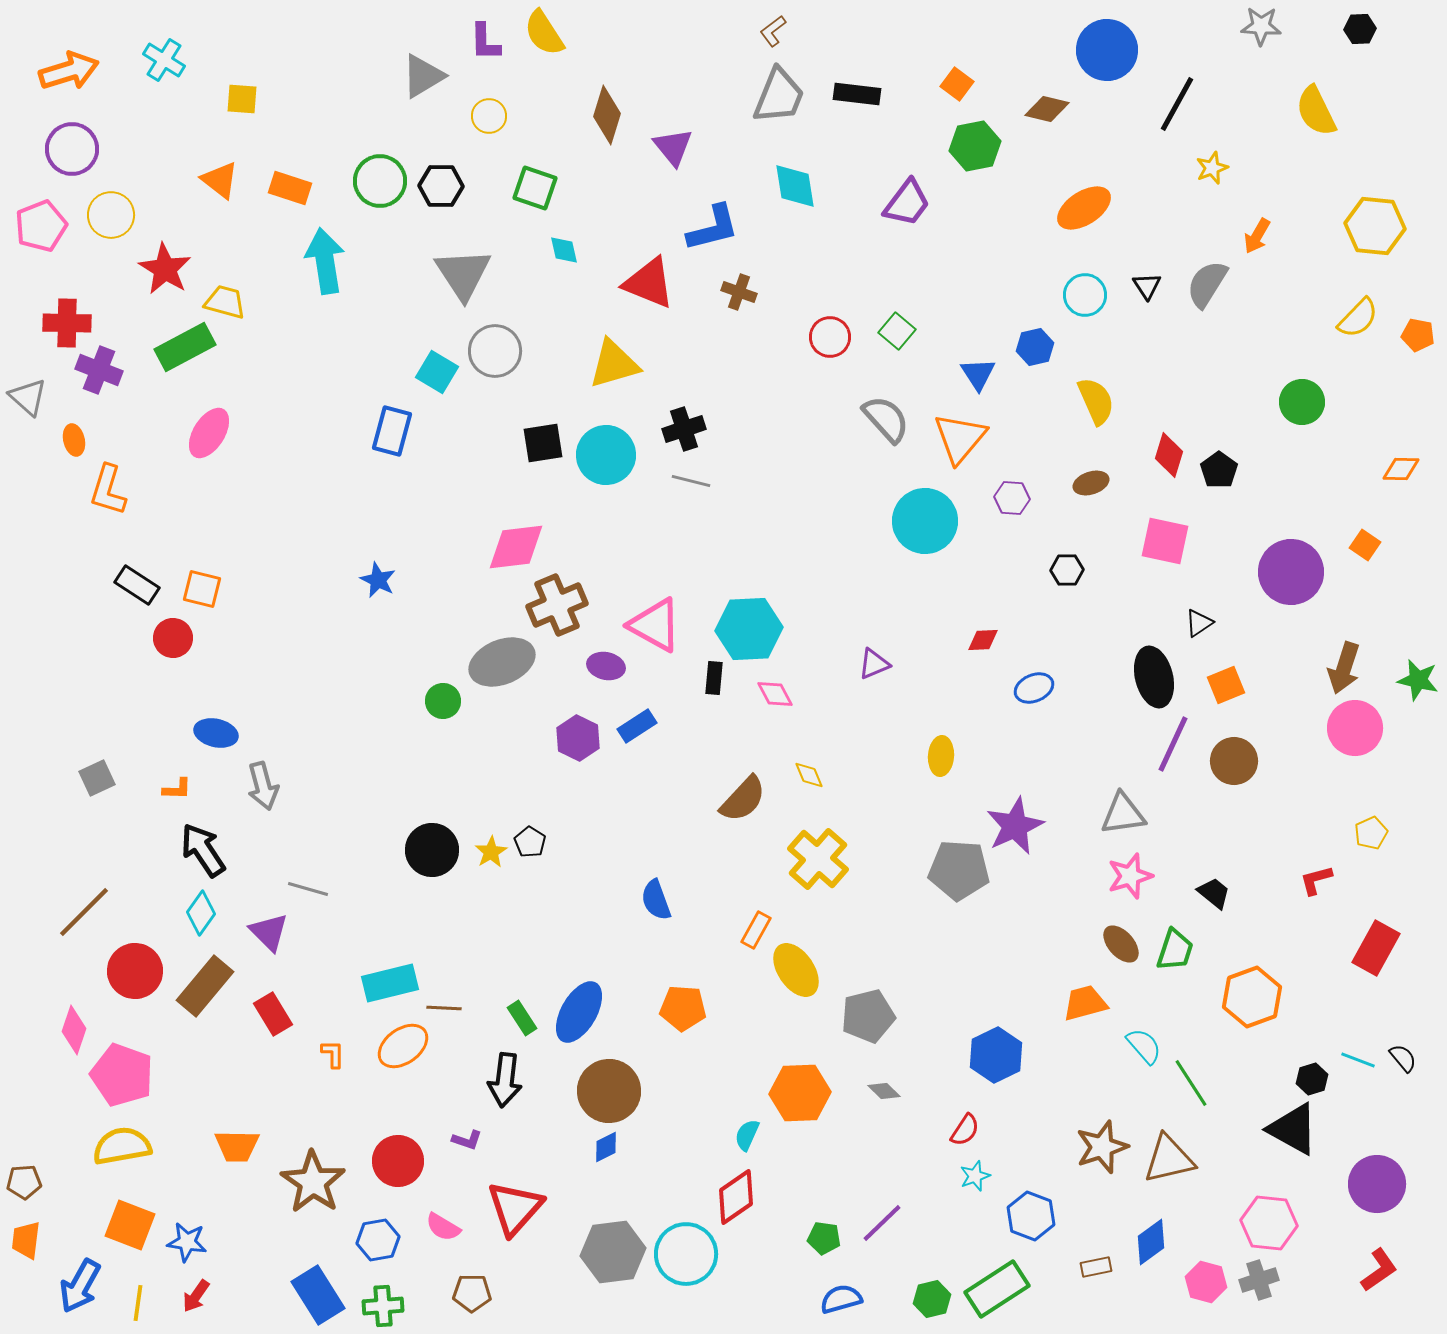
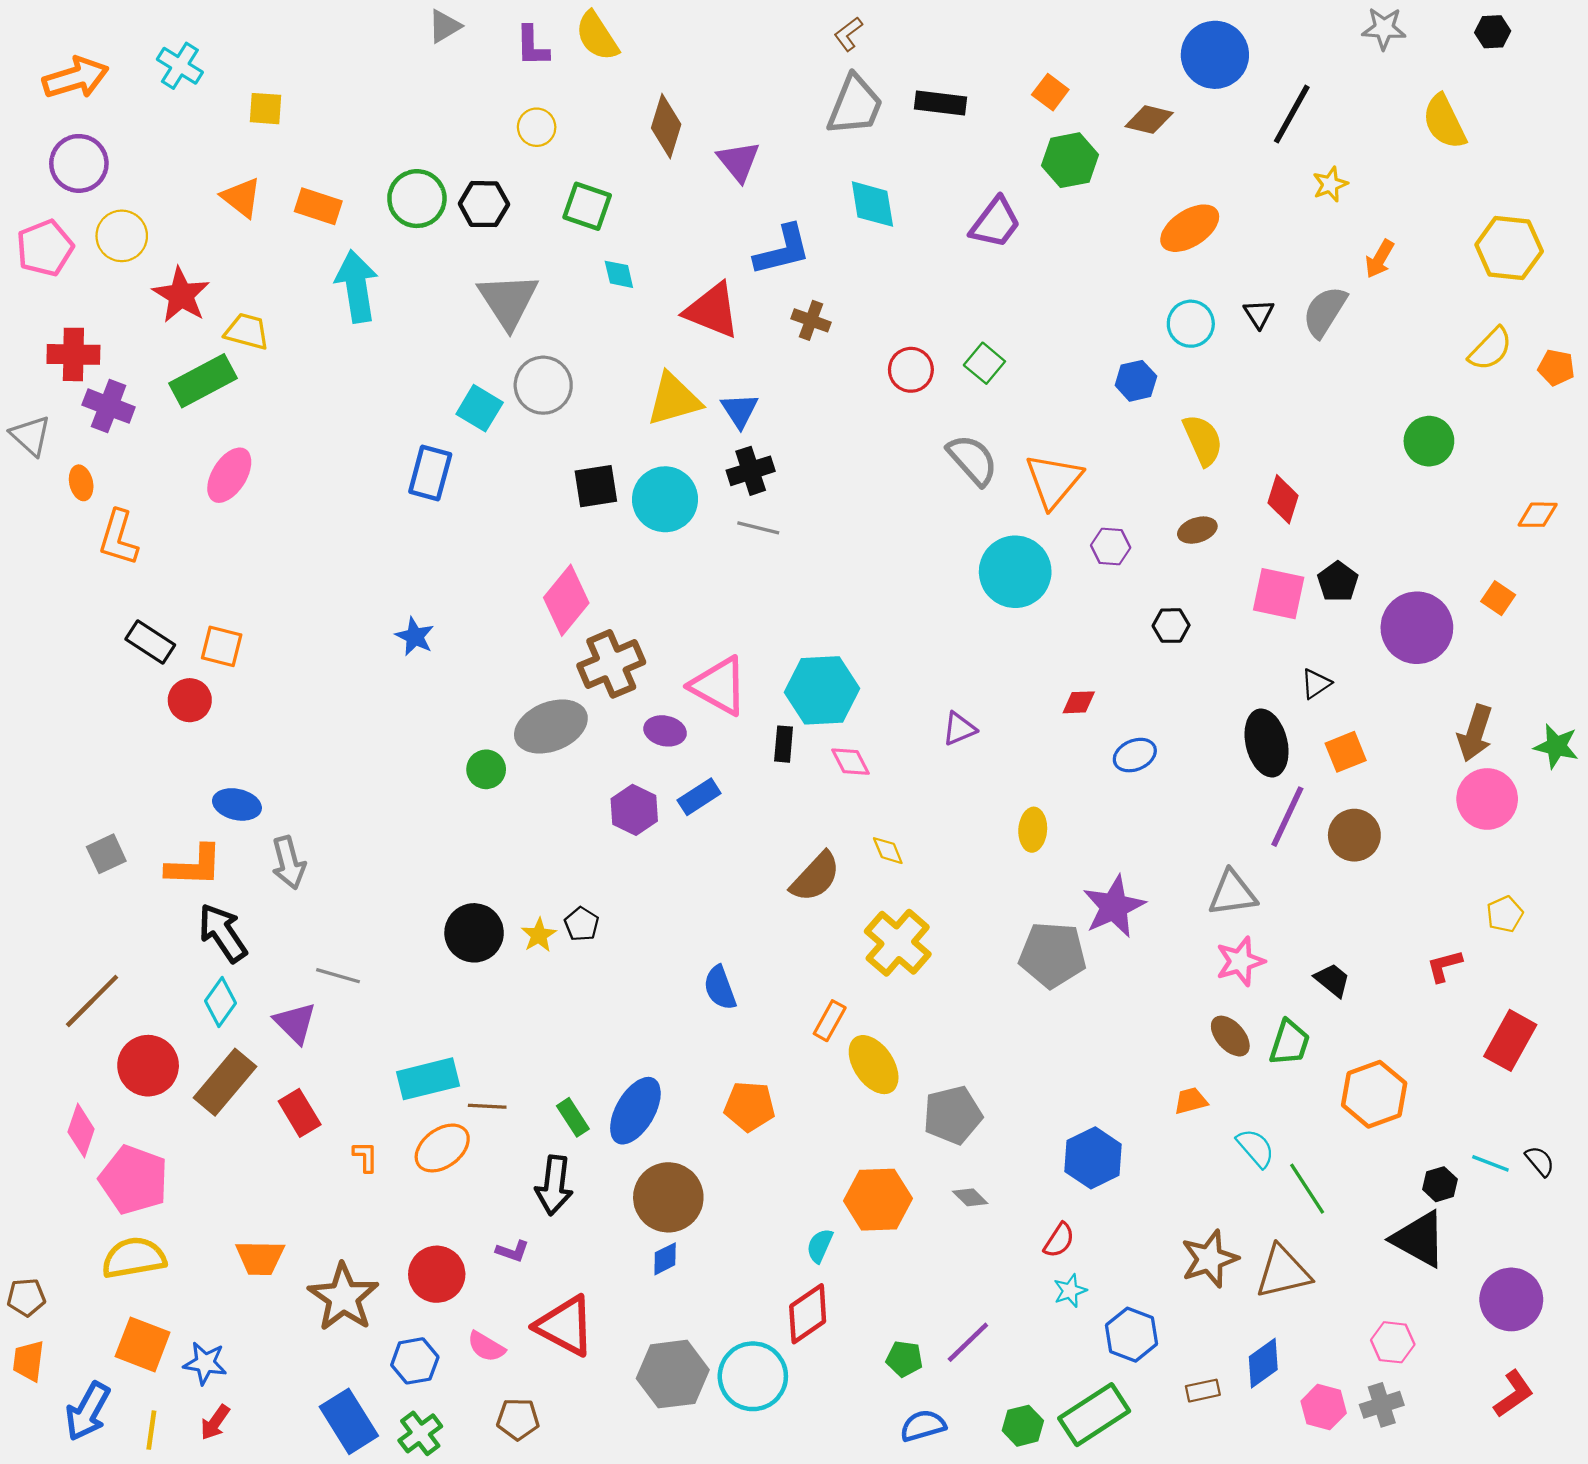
gray triangle: (423, 76) -> (444, 26), moved, size x0.7
blue triangle: (978, 374) -> (740, 410), moved
black pentagon: (1219, 470) -> (1338, 582), moved
pink diamond: (516, 547) -> (566, 600), turned -44
orange L-shape: (177, 789) -> (194, 866), size x1.8
orange trapezoid: (1085, 1003) -> (1191, 1101), size x0.7
red triangle: (515, 1208) -> (565, 1326), turned -44
pink hexagon: (1269, 1223) -> (1393, 1342), size x0.7
green cross: (383, 1306) -> (420, 1433), turned -33

